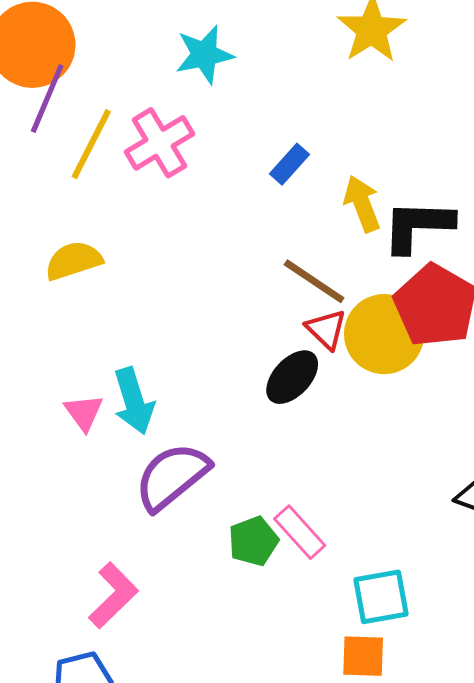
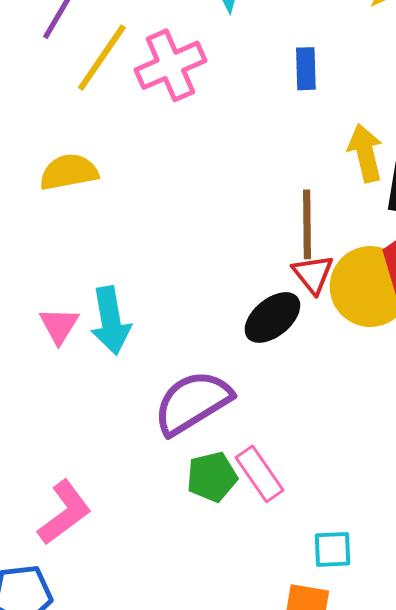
blue rectangle: (290, 164) -> (306, 69), moved, turned -51
brown line: (314, 281) -> (307, 224), turned 48
purple semicircle: (172, 476) -> (193, 402), moved
cyan square: (381, 597) -> (332, 549), size x0.7

